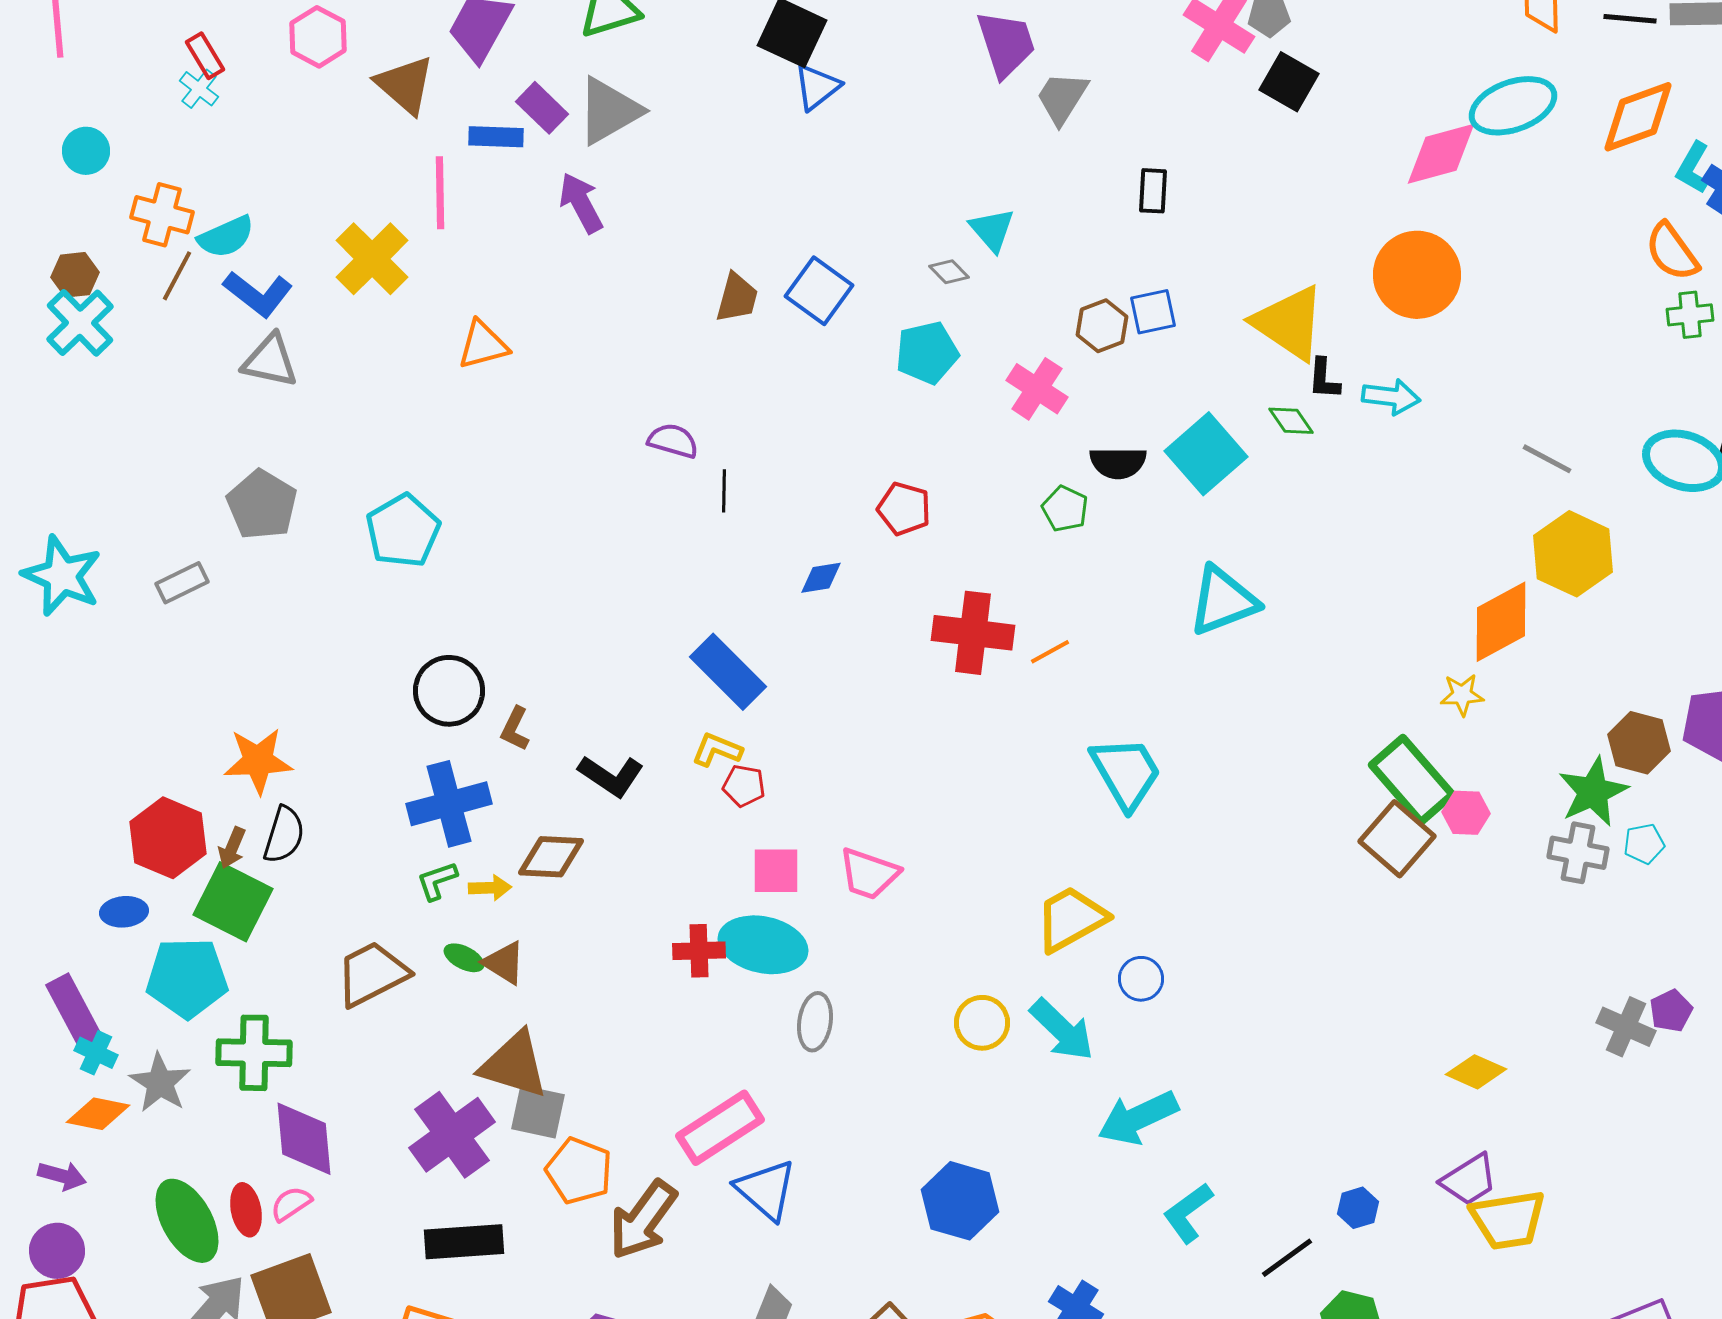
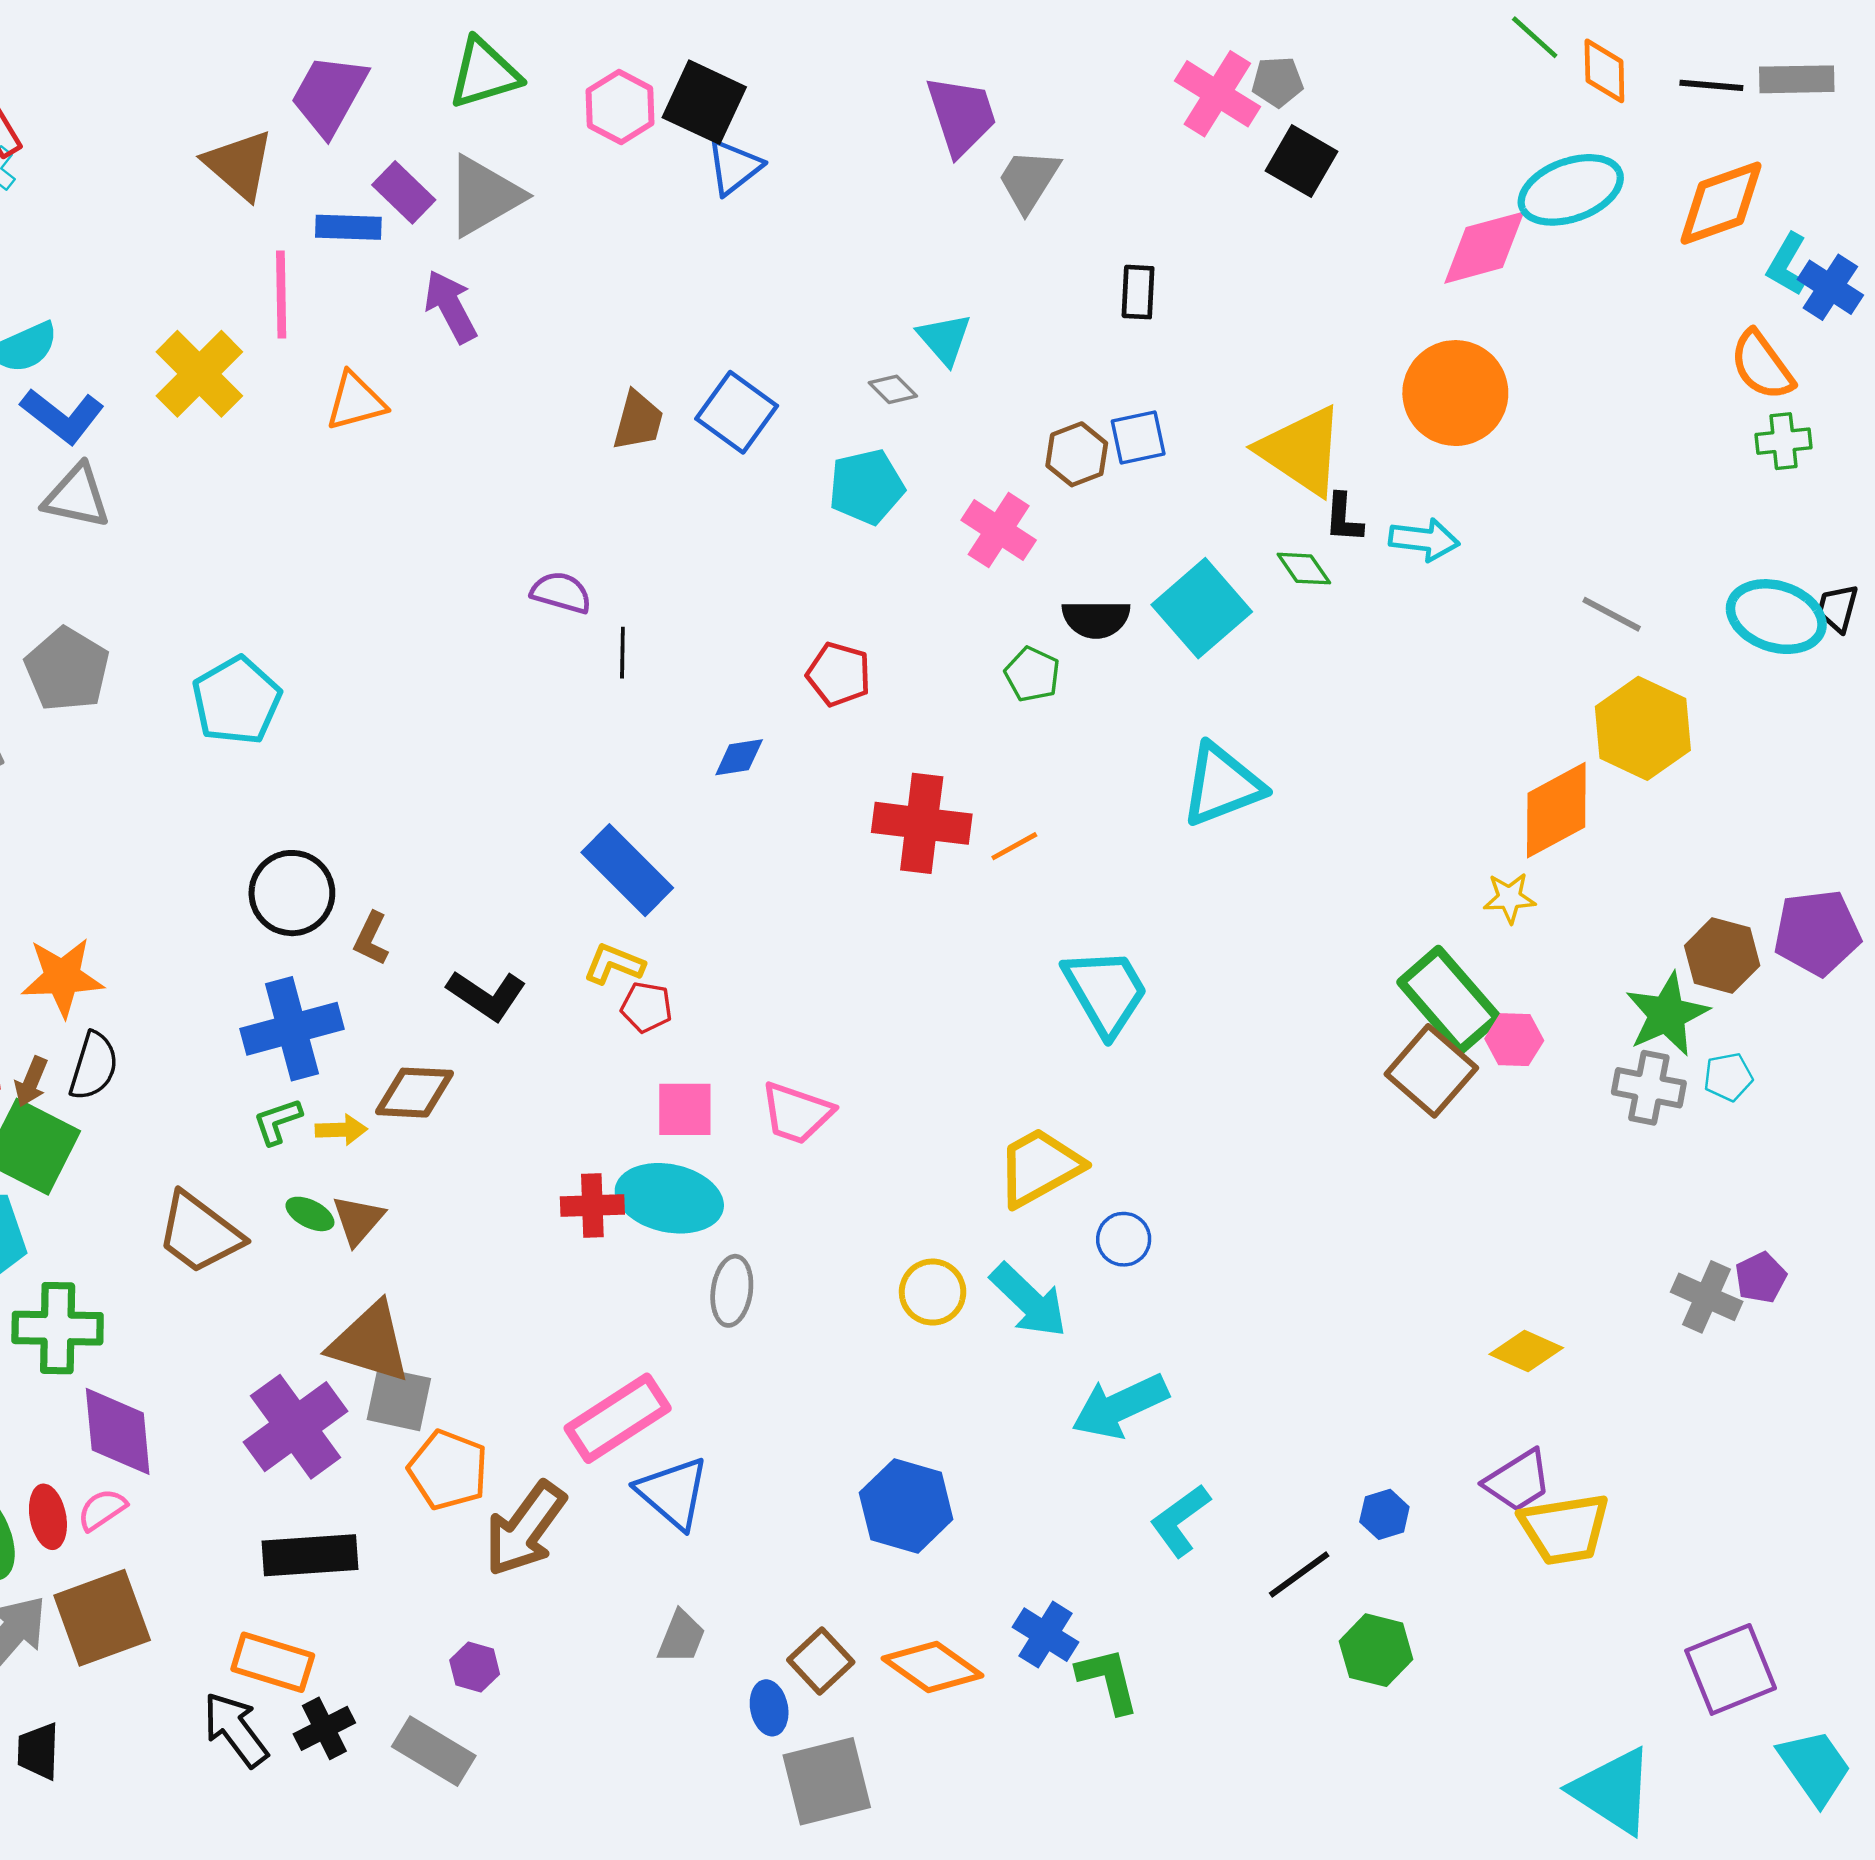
pink hexagon: (318, 37) -> (620, 107), moved
orange triangle: (483, 345) -> (356, 401), moved
brown triangle: (504, 963) -> (358, 1220), turned 39
brown trapezoid: (372, 974) -> (199, 1233), turned -116

